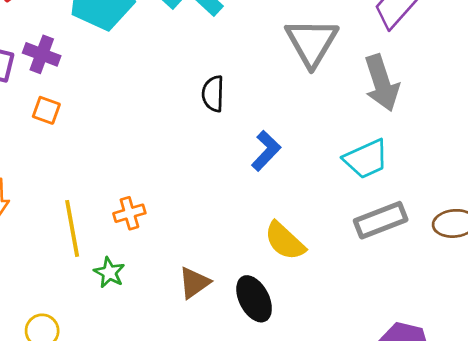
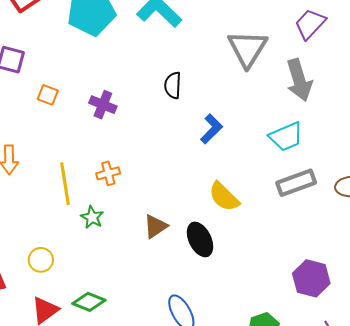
purple cross: (42, 54) -> (103, 105), moved

